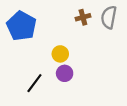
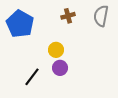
brown cross: (83, 17) -> (68, 16), moved

